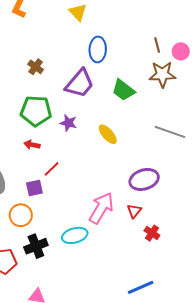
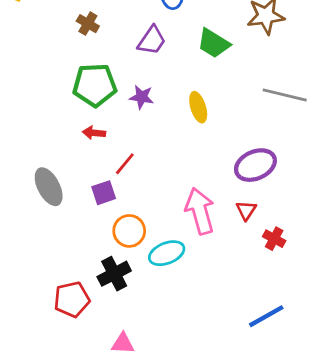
purple trapezoid: (80, 83) -> (152, 40), size x0.7
yellow ellipse: (108, 134) -> (198, 107), turned 30
pink arrow: (101, 208) -> (200, 211), turned -40
orange circle: (21, 215) -> (129, 231), moved

